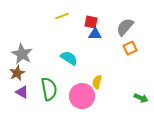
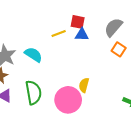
yellow line: (62, 16) -> (59, 34), moved
orange square: (130, 48) -> (119, 49), turned -32
cyan semicircle: (69, 58) -> (33, 55), moved

